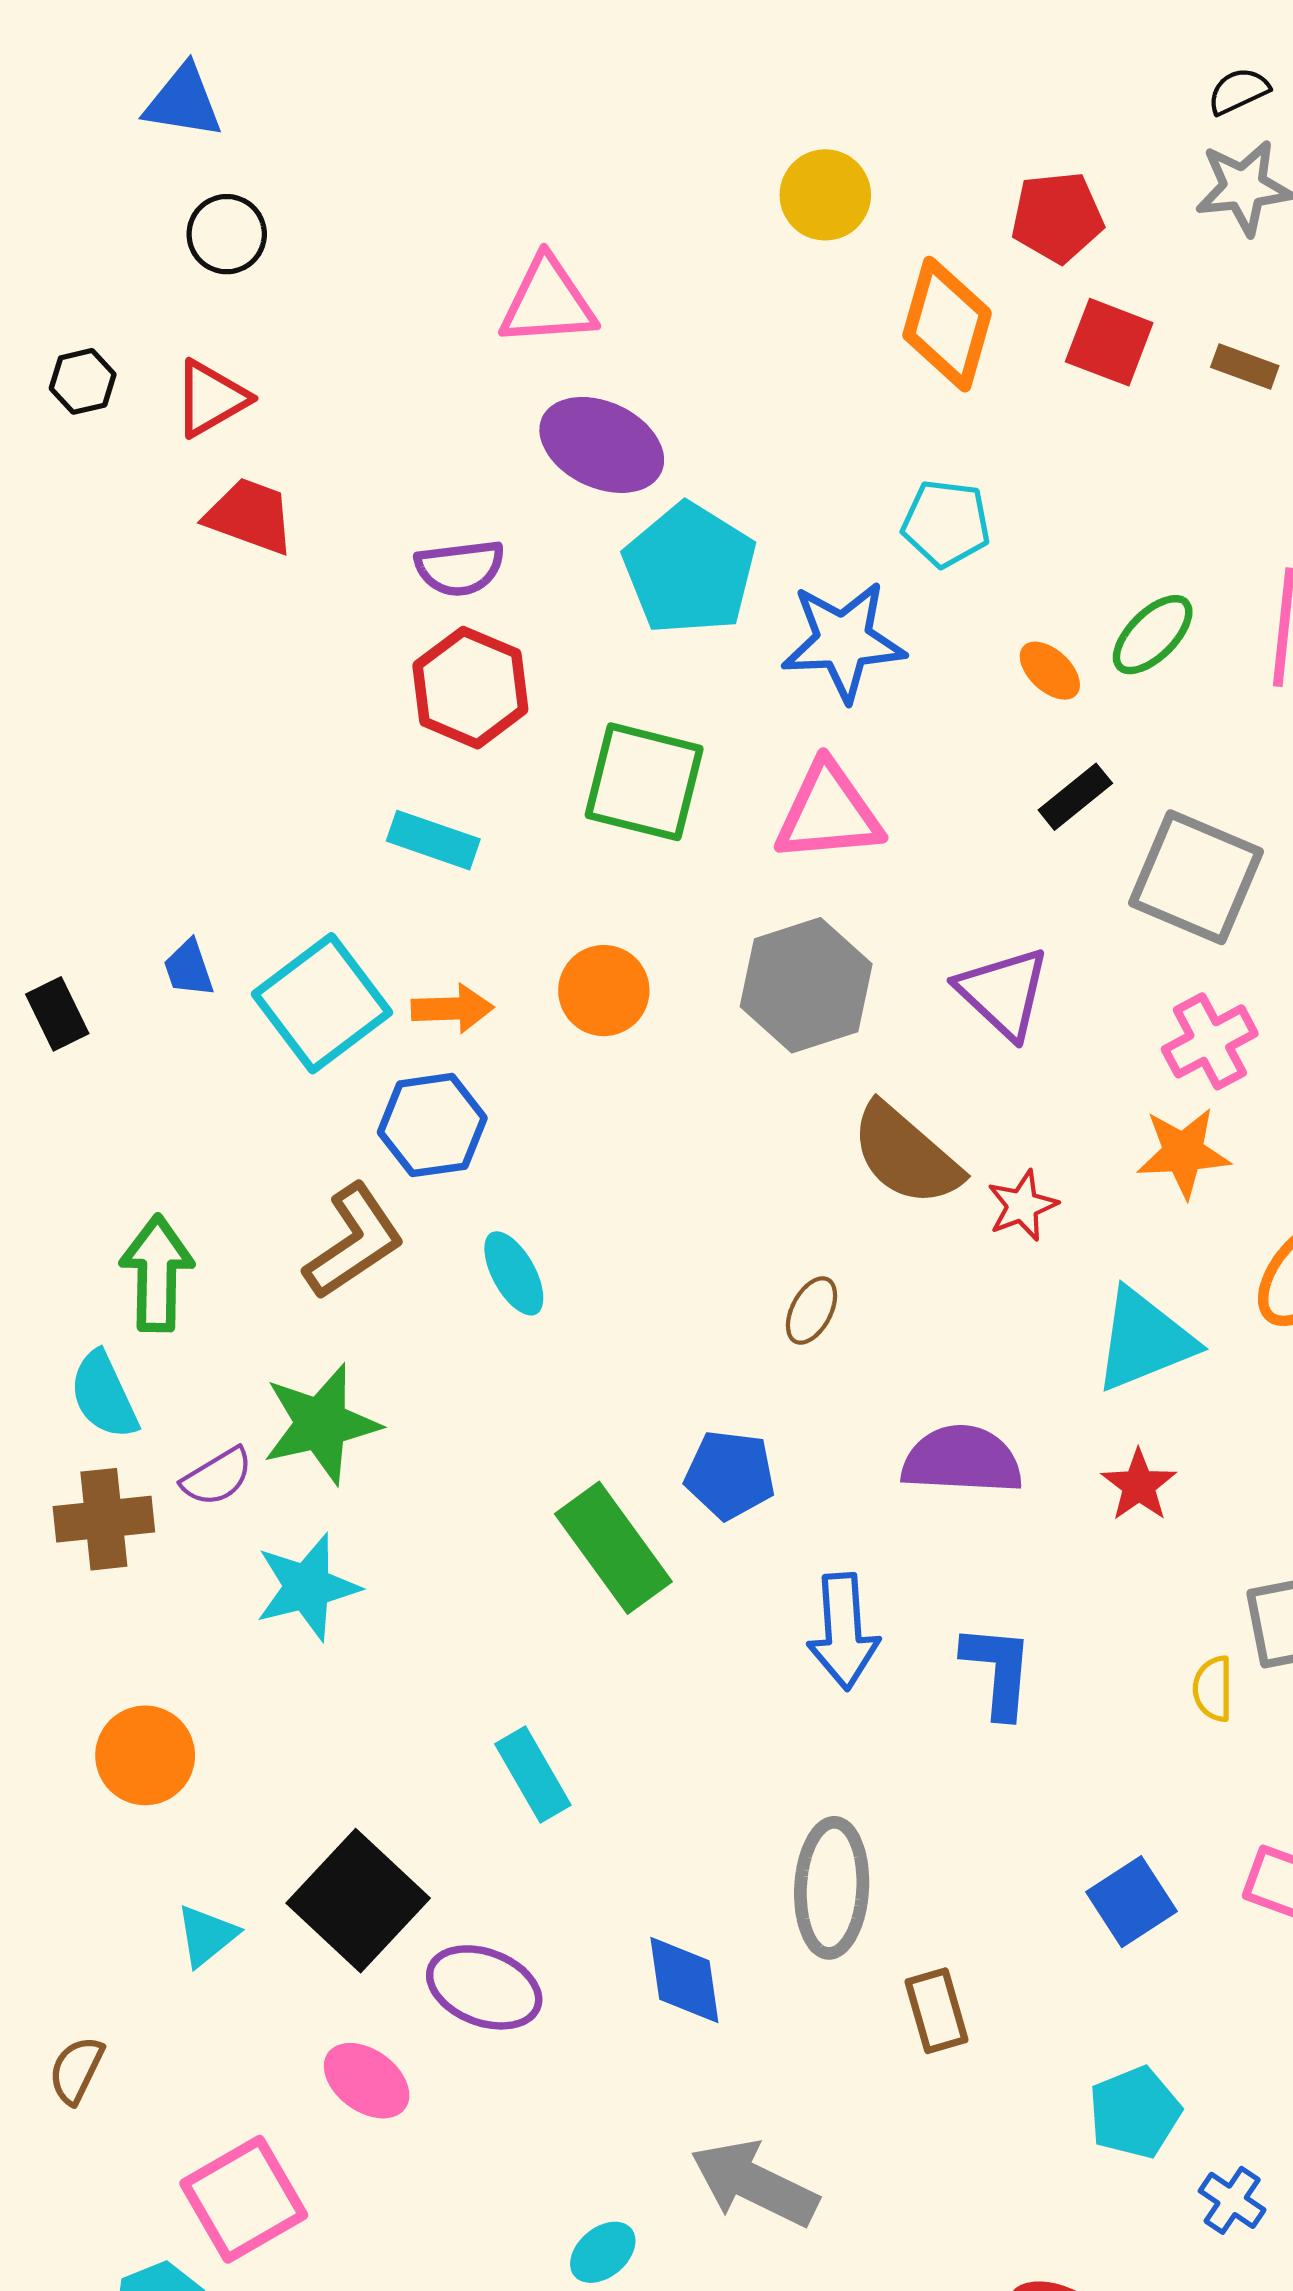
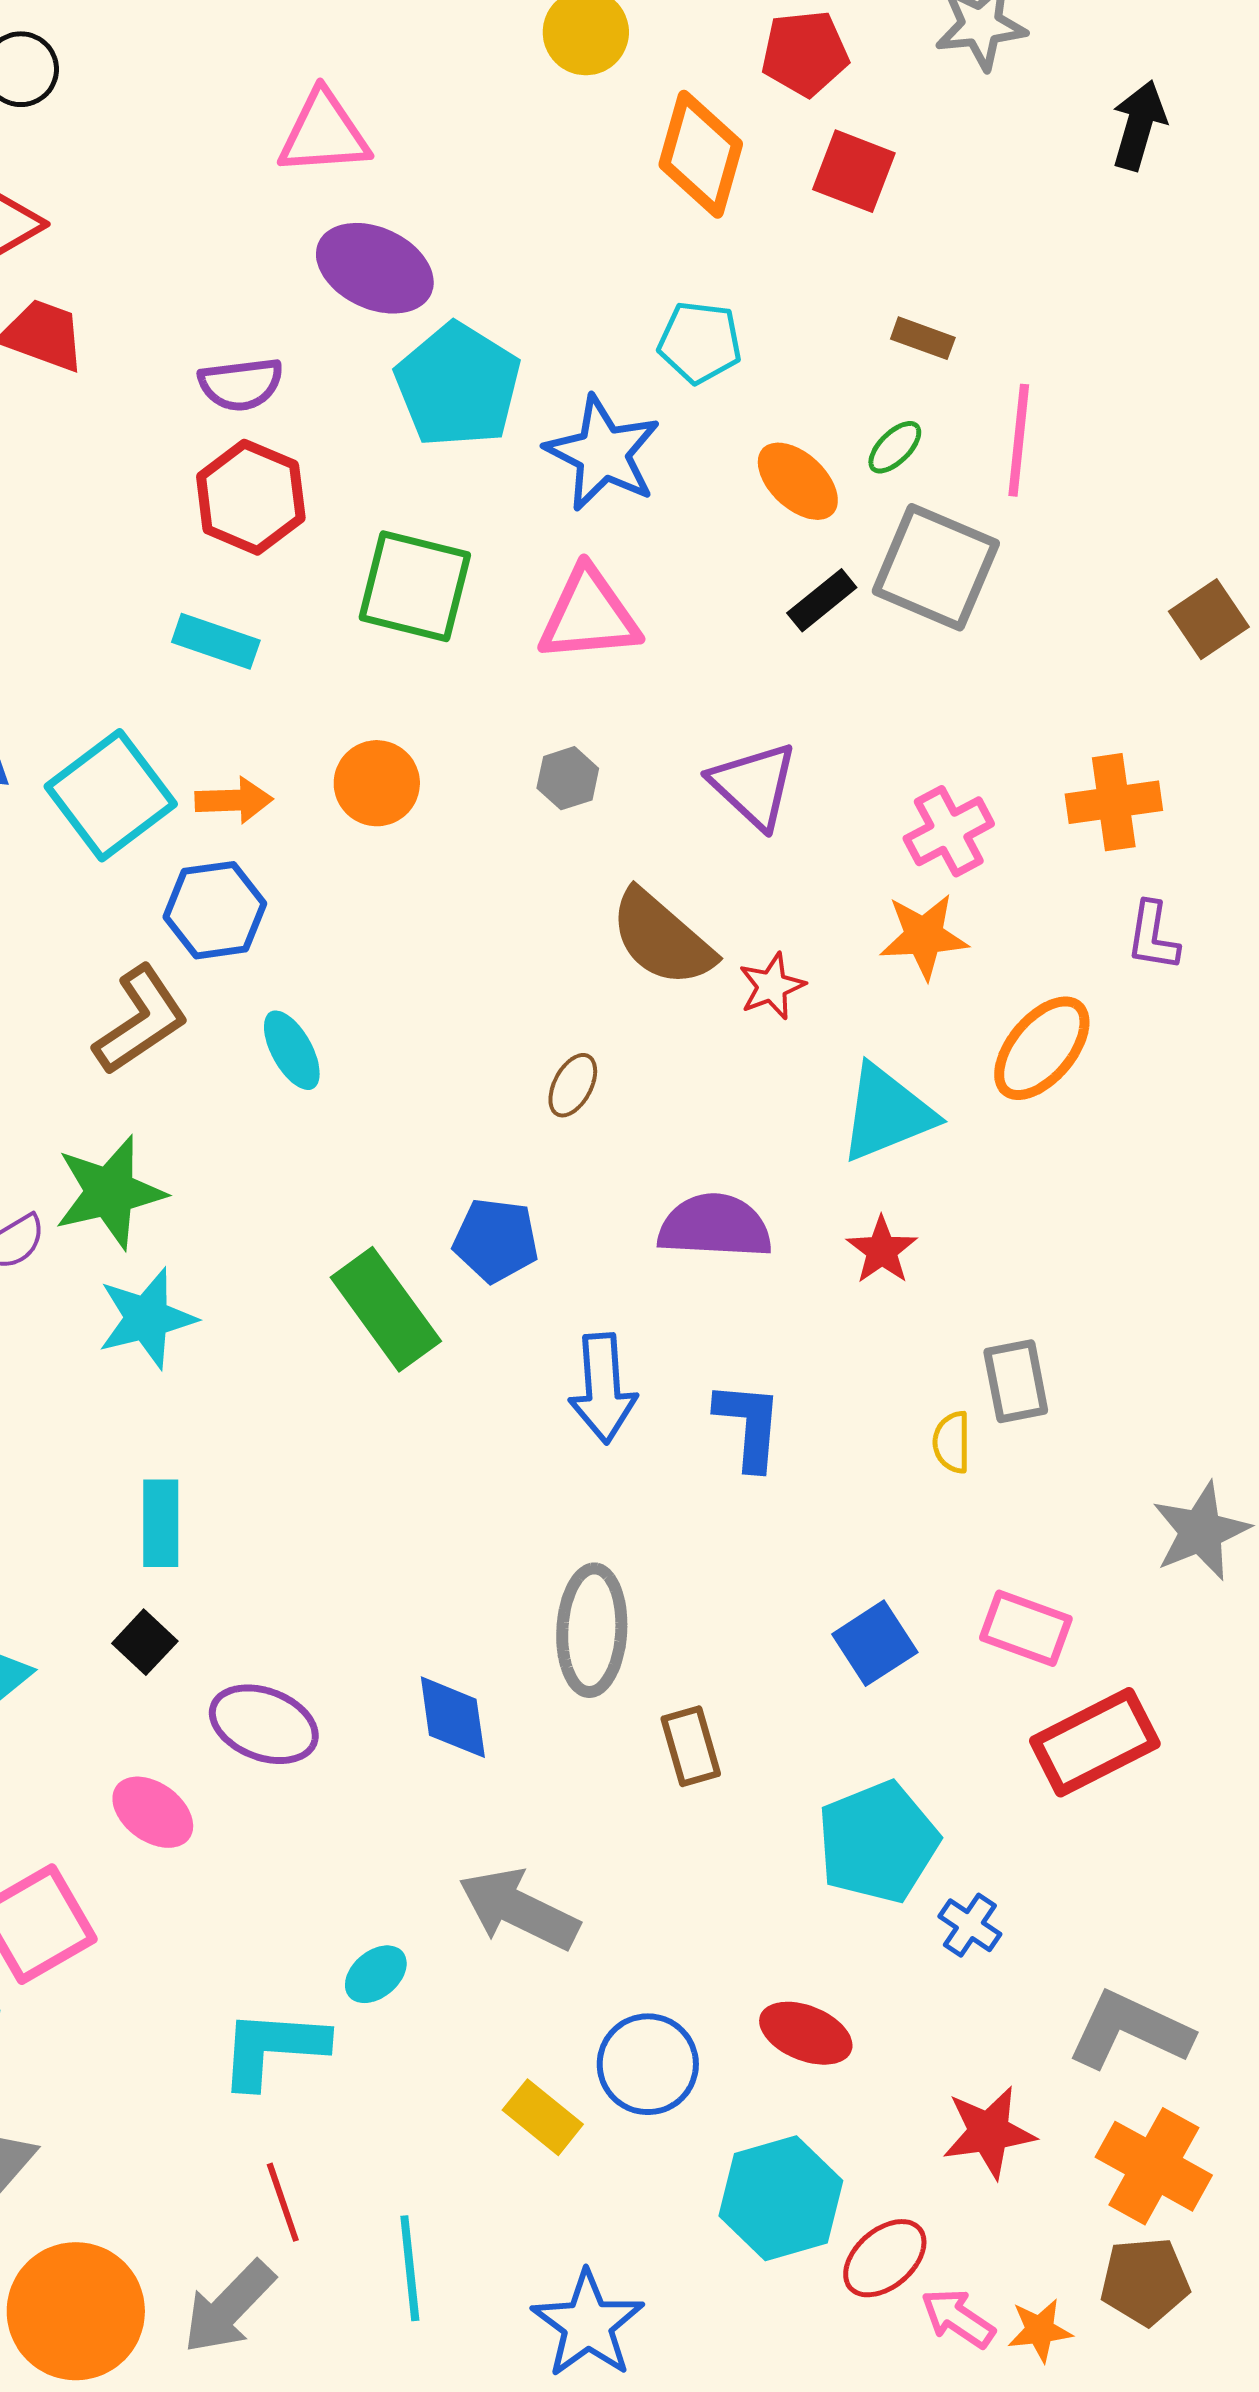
brown rectangle: (1245, 367) -> (923, 338), moved
green ellipse: (1153, 635) -> (895, 447), size x0.7
blue star: (843, 641) -> (603, 453), turned 30
orange ellipse: (1050, 671) -> (798, 481), size x1.4
gray square: (1196, 877) -> (936, 567), moved
gray hexagon: (806, 985) -> (568, 778), size x0.5
cyan star: (307, 1587) -> (147, 1318), moved
cyan rectangle: (533, 1774) -> (161, 1523), moved, turned 30
black square: (358, 1901) -> (145, 1642), size x0.5
cyan pentagon: (1135, 2112) -> (878, 1842), size x1.4

